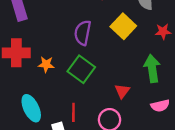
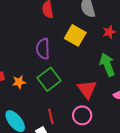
green square: (81, 69) -> (49, 79), turned 30
red triangle: (122, 91) -> (87, 89), size x1.5

